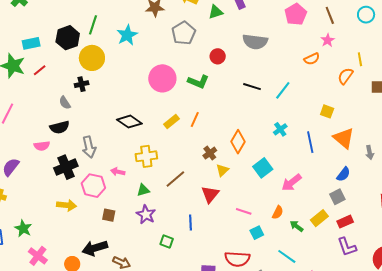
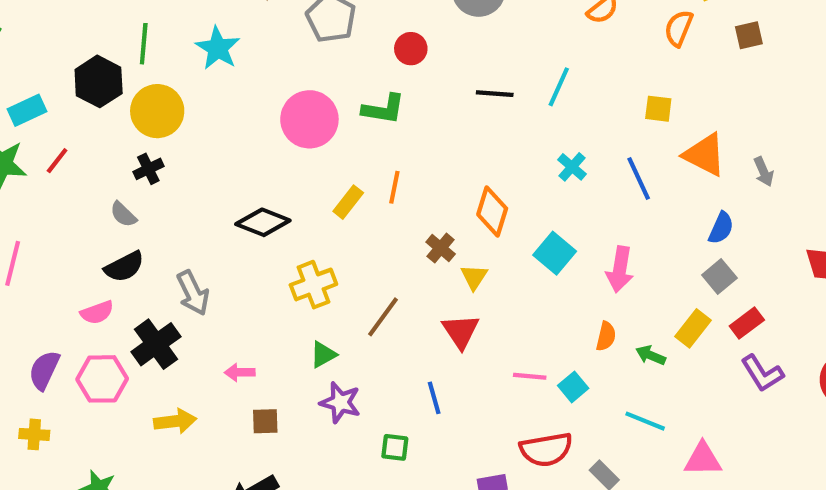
pink arrow: (118, 172) -> (240, 372), moved
pink arrow: (291, 183) -> (620, 269), turned -30
pink hexagon: (93, 186) -> (102, 379), moved
pink line: (244, 211) -> (530, 376), moved

